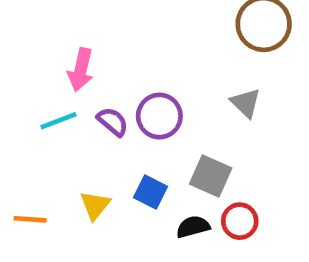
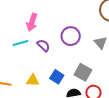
purple circle: (159, 116) -> (71, 36), moved
yellow triangle: (95, 205) -> (33, 80), turned 48

